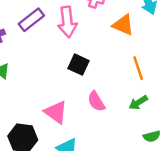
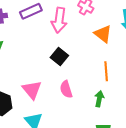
green arrow: (138, 103) -> (99, 99), turned 119

